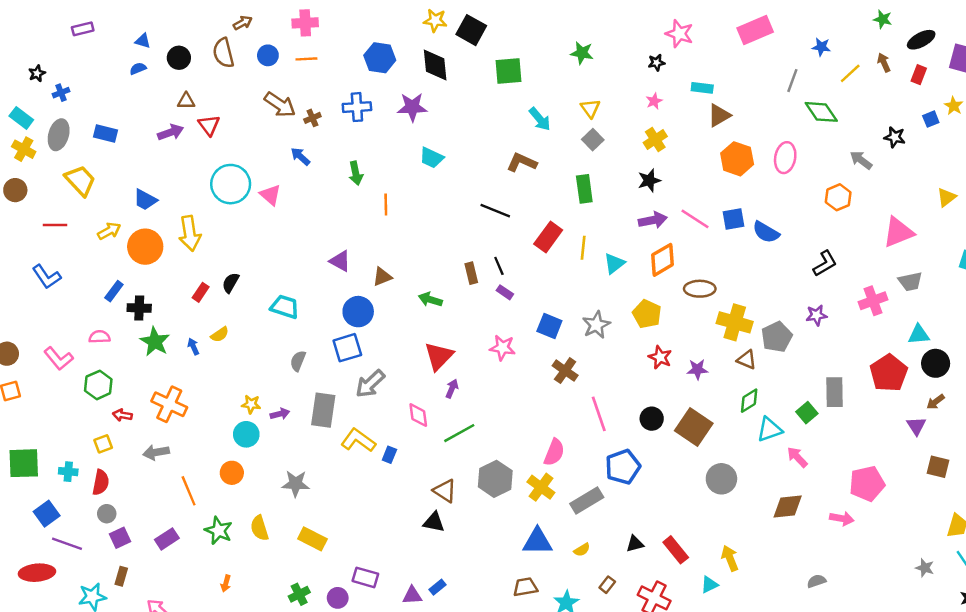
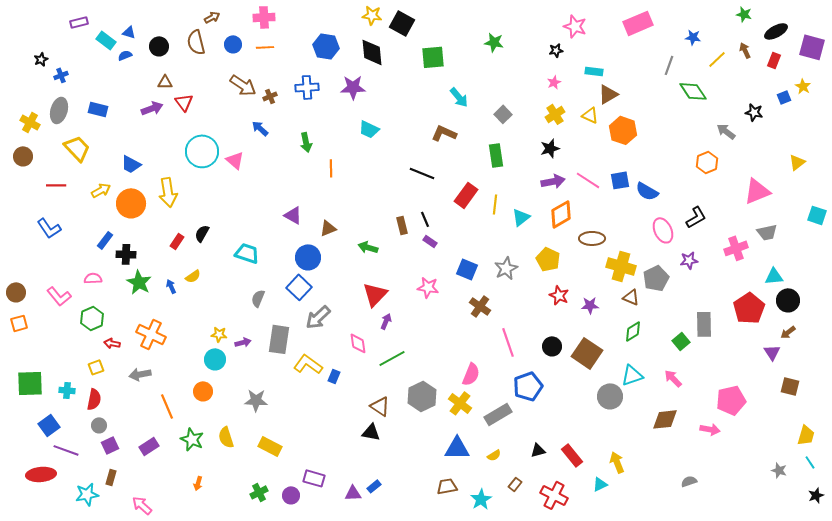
yellow triangle: (590, 108) -> (590, 115), moved, turned -30
cyan rectangle: (21, 118) -> (106, 40), moved
pink ellipse: (785, 158) -> (663, 230), moved, turned -35
blue square: (347, 348) -> (299, 287), turned -30
cyan triangle: (770, 429) -> (632, 375), moved

